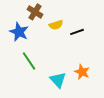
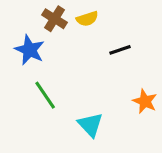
yellow semicircle: (56, 25) -> (87, 19), moved
orange star: (82, 72) -> (145, 101), moved

